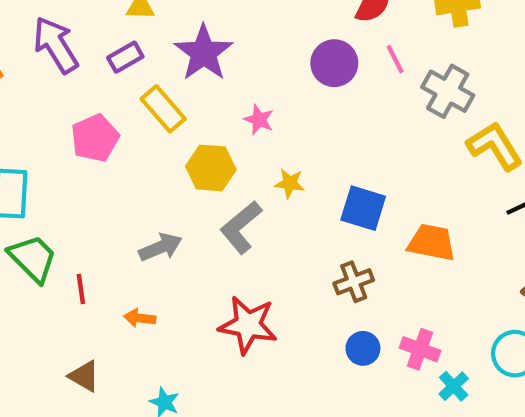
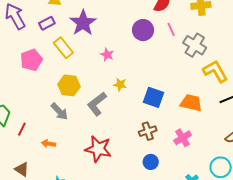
yellow hexagon: (211, 168) -> (69, 85), moved
orange trapezoid: (431, 242) -> (191, 103), moved
gray arrow: (160, 247) -> (59, 111), turned 66
red line: (81, 289) -> (22, 129), turned 32
pink cross: (420, 349) -> (183, 138), moved, turned 36

